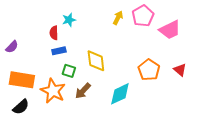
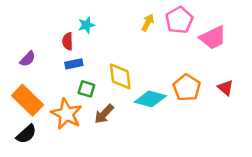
purple semicircle: (12, 47) -> (28, 59), moved
orange rectangle: (22, 80) -> (28, 100), turned 35
cyan diamond: (120, 94) -> (150, 99), moved, turned 40

